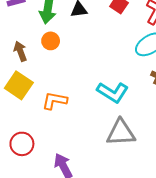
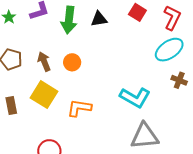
orange circle: (51, 41) -> (72, 62), moved

